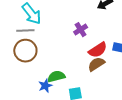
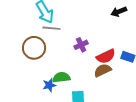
gray line: (25, 30) -> (51, 28), moved
purple cross: (81, 30) -> (81, 45), moved

